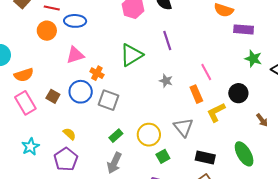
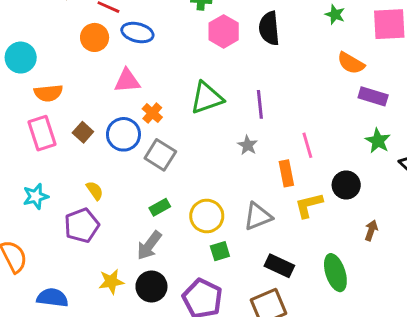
purple line: (167, 41) -> (260, 104), moved
brown arrow: (262, 120) -> (371, 230), turned -136
gray triangle: (183, 127) -> (258, 216), turned 35

